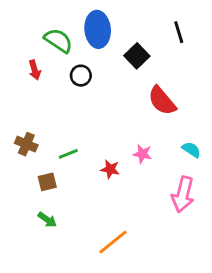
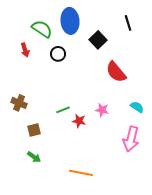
green line: (68, 154) -> (63, 110), moved
orange line: (113, 242) -> (81, 173), turned 50

